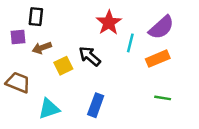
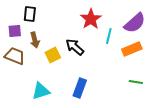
brown arrow: (42, 48) -> (35, 40), turned -84
brown trapezoid: (18, 82) -> (15, 56), moved

